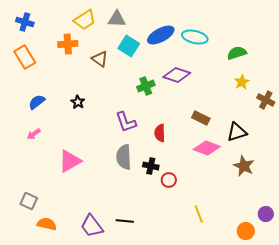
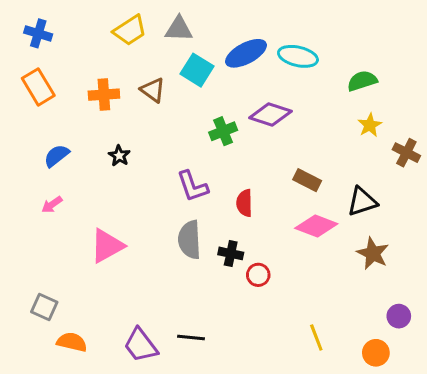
orange cross: (68, 44) -> (104, 95), moved
yellow line: (199, 214) -> (316, 337), moved
purple circle: (266, 214) -> (399, 316), moved

